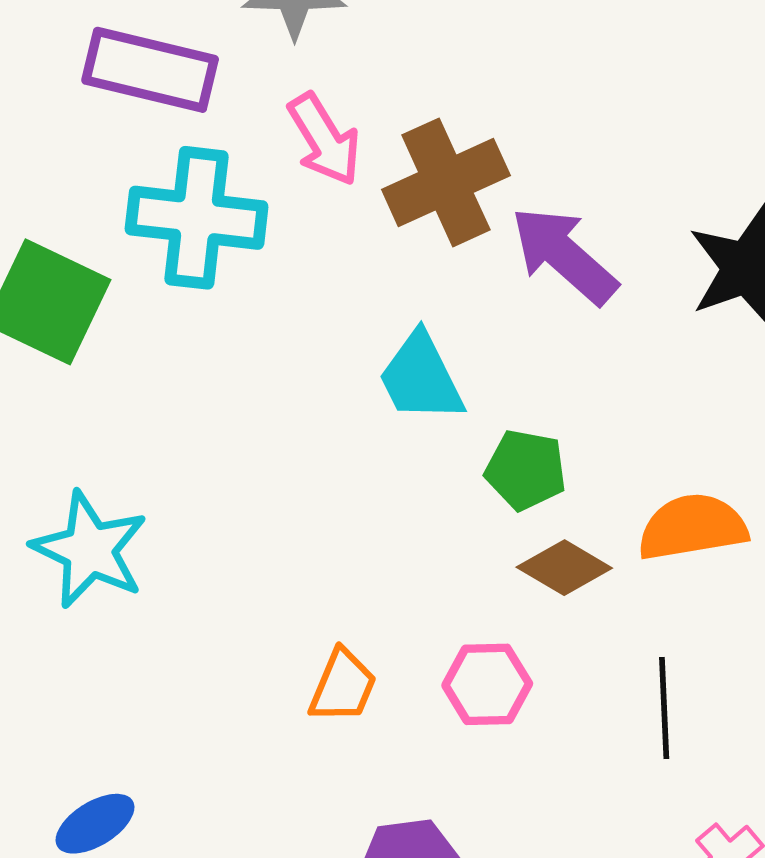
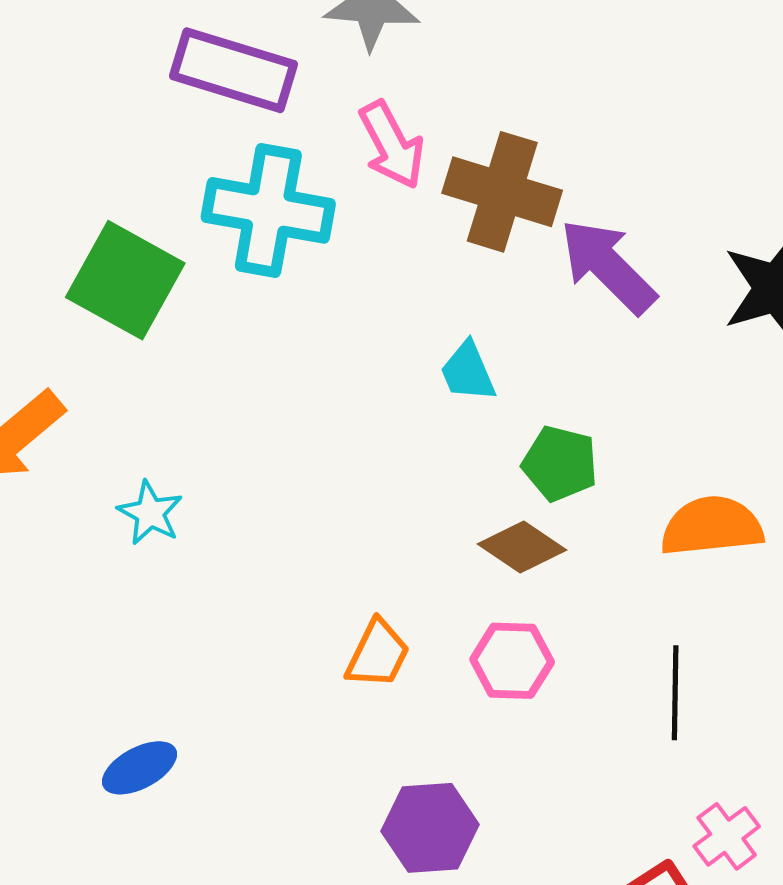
brown cross: (446, 182) -> (502, 192), turned 38
cyan trapezoid: (421, 378) -> (468, 372), size x0.7
cyan star: (90, 550) -> (150, 513), size x0.6
brown diamond: (564, 568) -> (522, 547), moved

